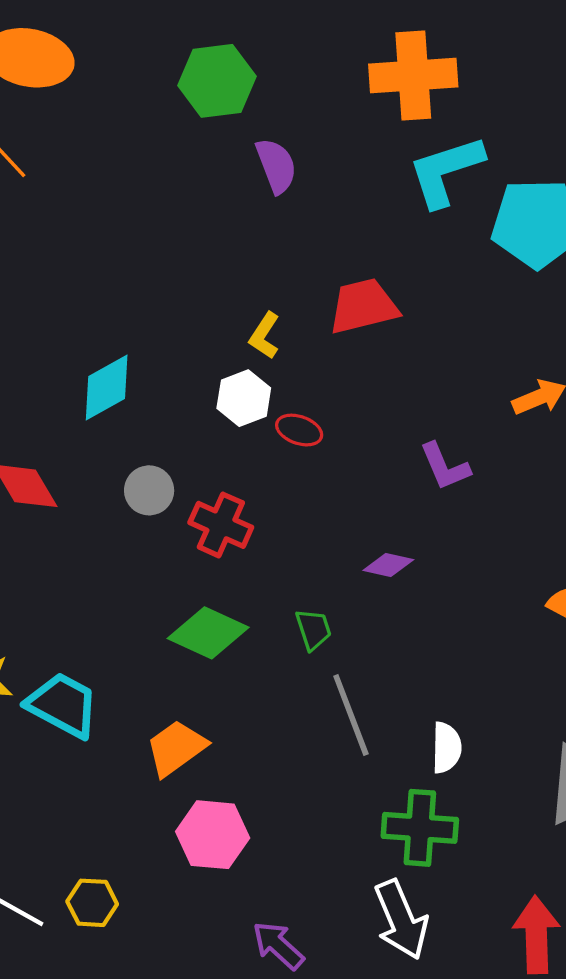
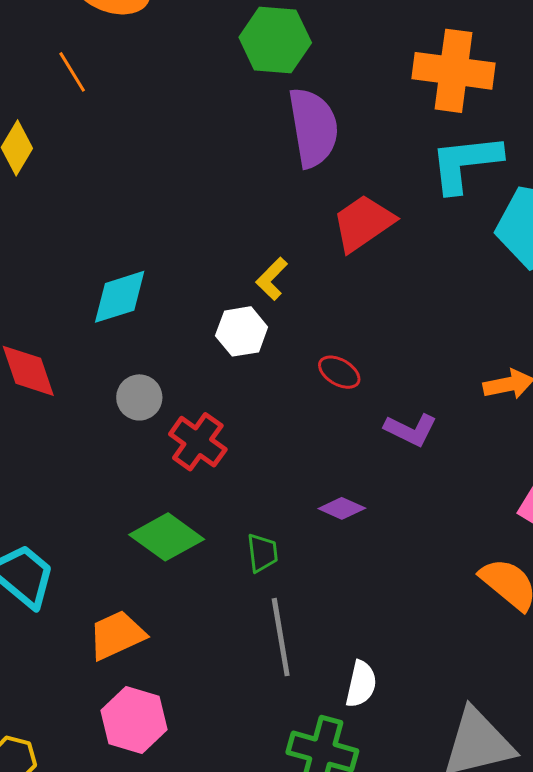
purple semicircle: (276, 166) -> (313, 127), size x1.5
red trapezoid: (363, 306) -> (363, 223), moved, turned -32
red ellipse: (299, 430) -> (339, 372), moved
purple L-shape: (445, 466) -> (411, 430), turned -52

